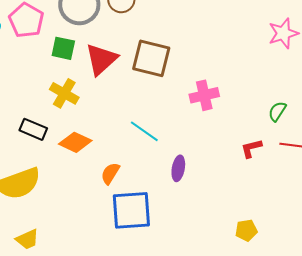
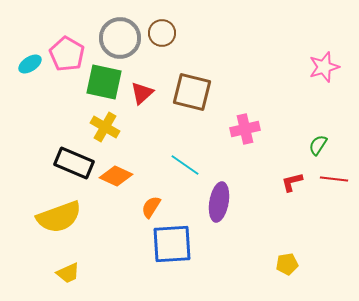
green square: (63, 48) -> (104, 82), size x1.5
red triangle: (101, 59) -> (142, 93), size x0.7
black rectangle: (33, 129) -> (74, 163), size x1.4
purple ellipse: (178, 168) -> (219, 202), size x1.5

